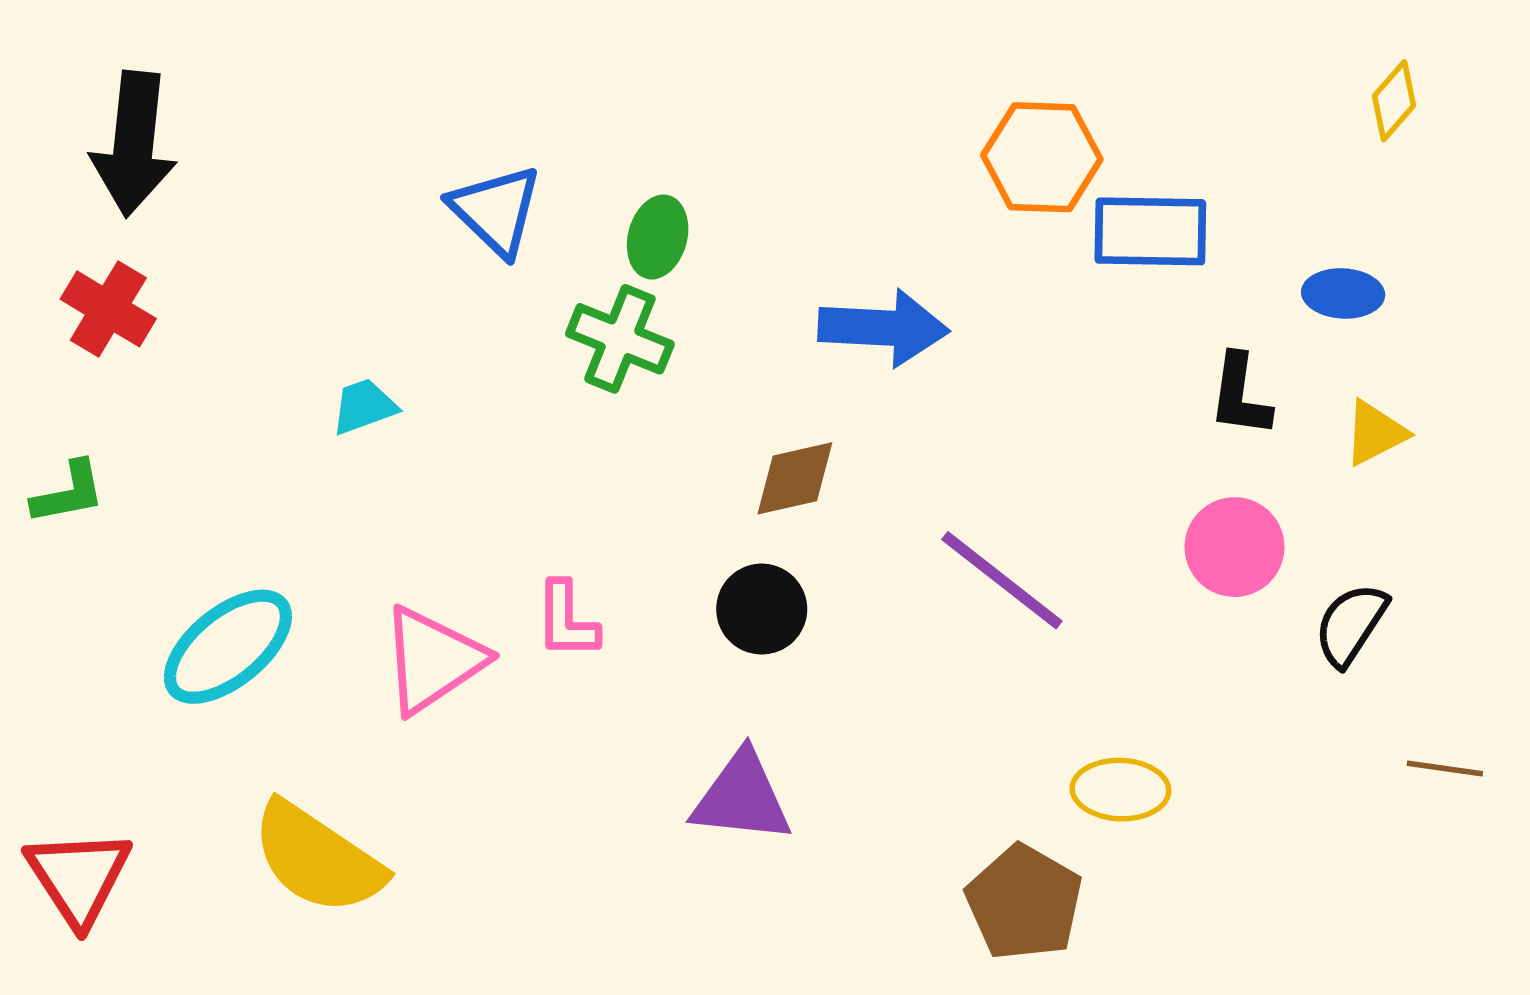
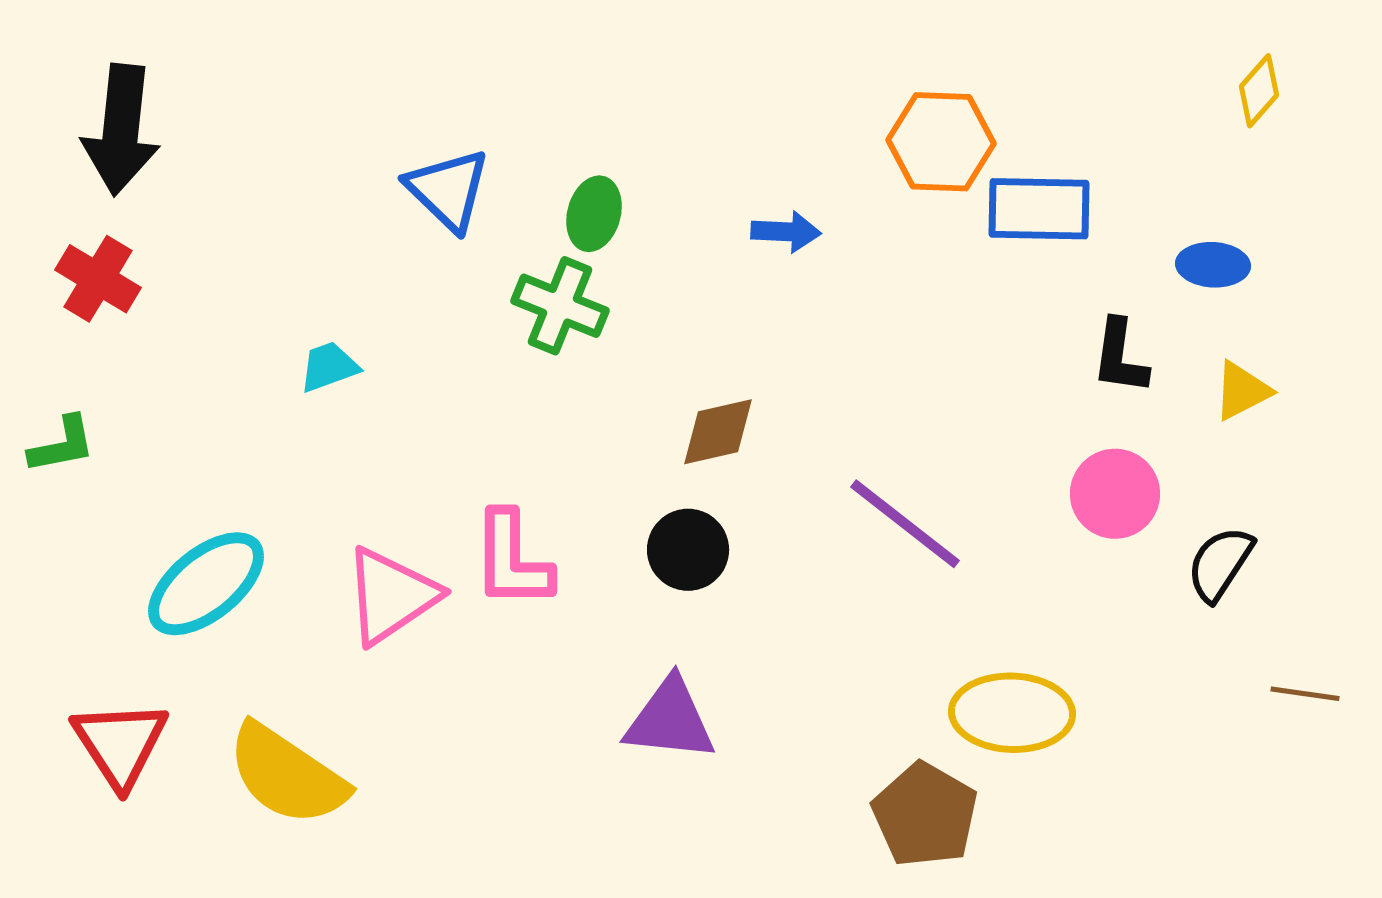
blue arrow: (883, 328) -> (786, 232), moved, size x0.6
pink L-shape: (567, 620) -> (512, 560), size x1.4
yellow ellipse: (1120, 790) -> (1012, 713), size x1.4
red triangle: (78, 877) -> (120, 744), moved

